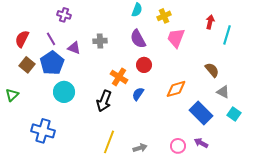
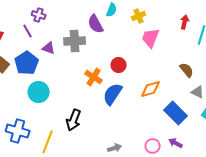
purple line: (51, 39) -> (28, 31), moved
purple semicircle: (138, 39) -> (96, 24), moved
gray cross: (100, 41) -> (75, 41), size x1.5
blue semicircle: (138, 94) -> (113, 94), size x1.6
black arrow: (104, 101) -> (74, 120), moved
yellow line: (109, 142) -> (48, 142), moved

